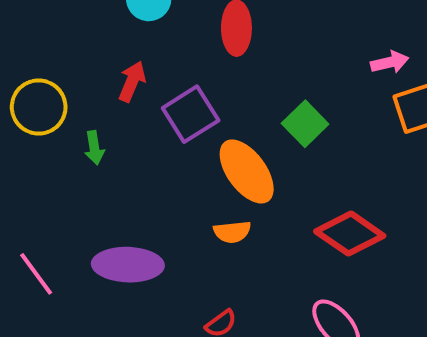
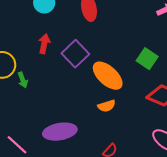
green square: (305, 124) -> (147, 59), moved
green arrow: (94, 148) -> (23, 80), moved

